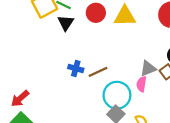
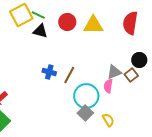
black triangle: (66, 23) -> (40, 31), turned -49
brown line: (98, 72) -> (69, 75), turned -36

